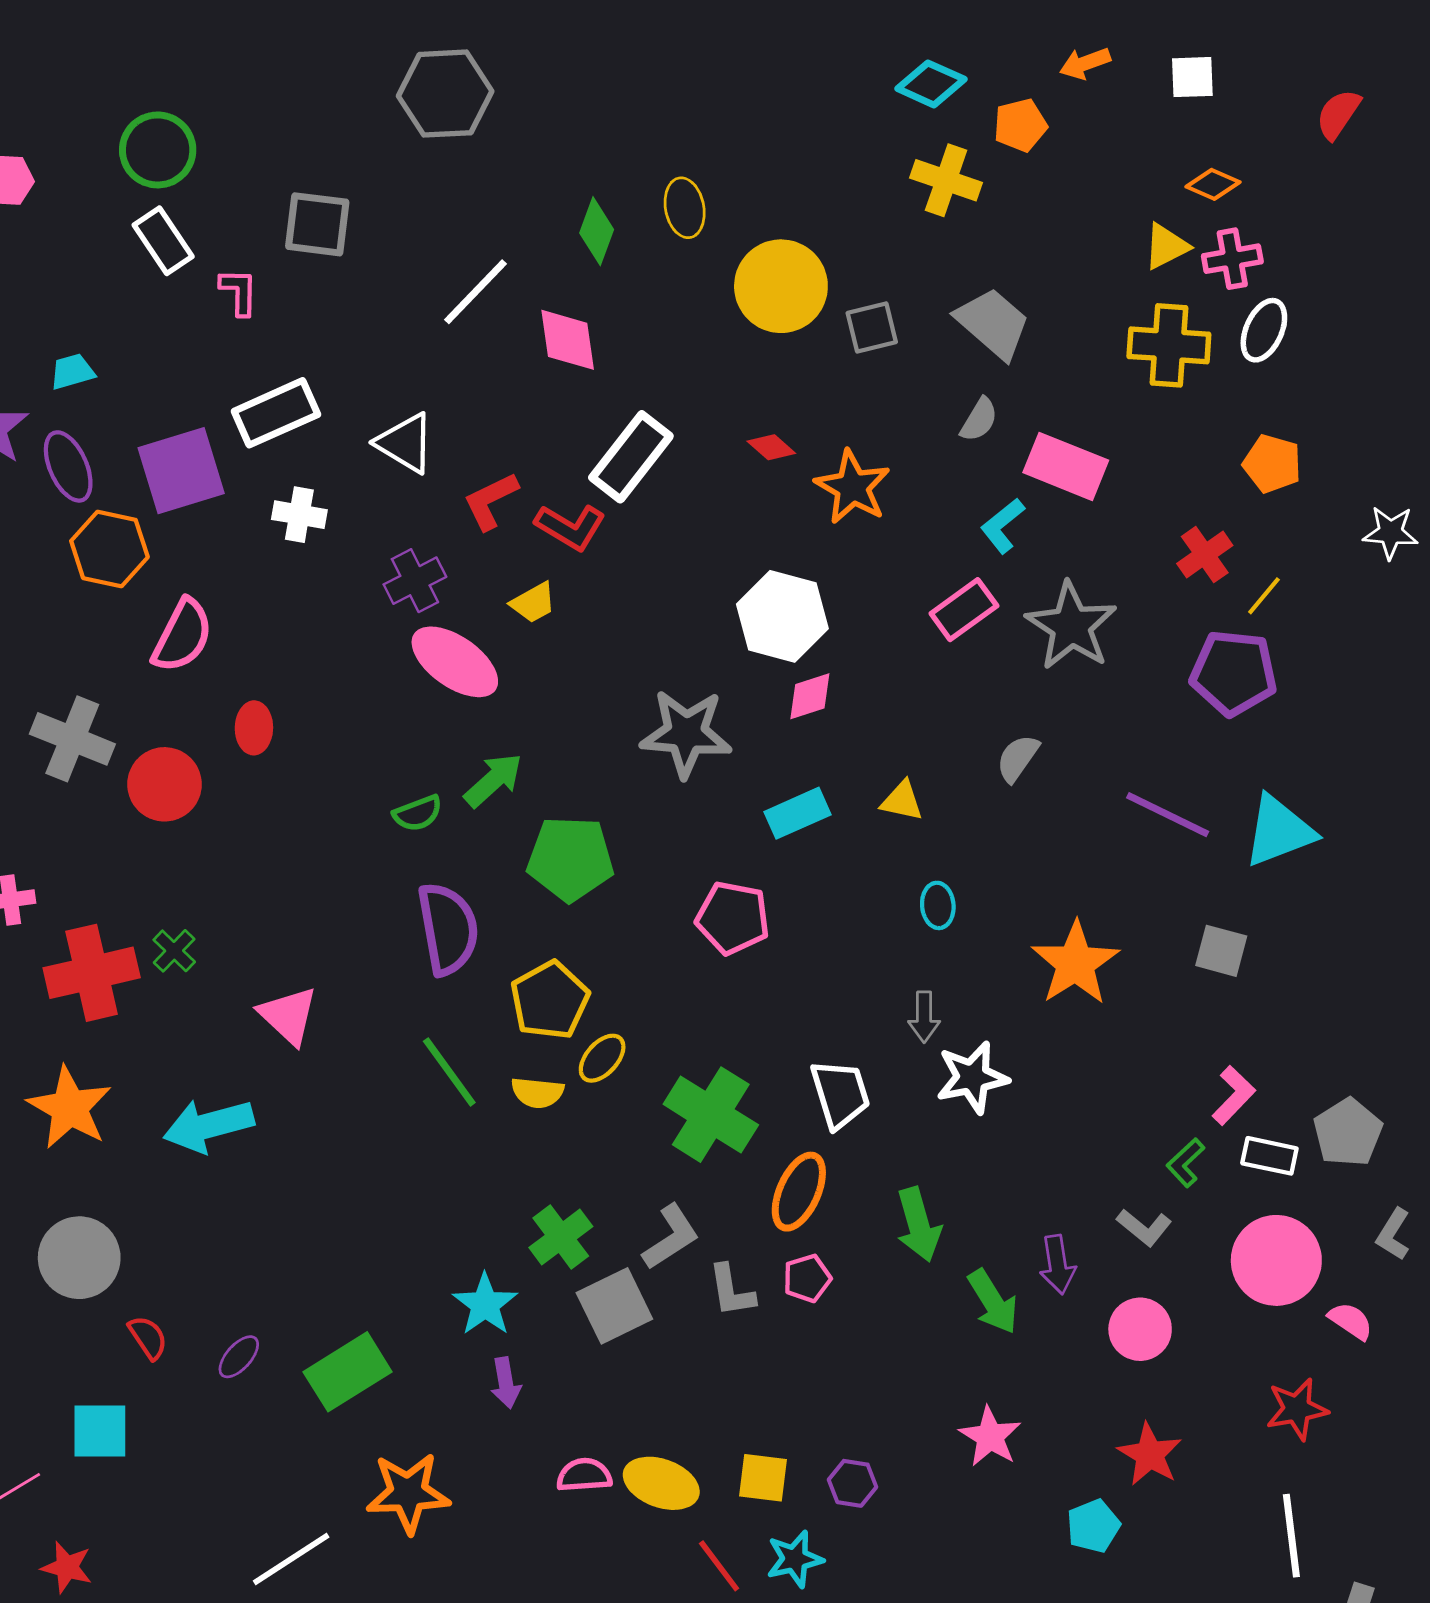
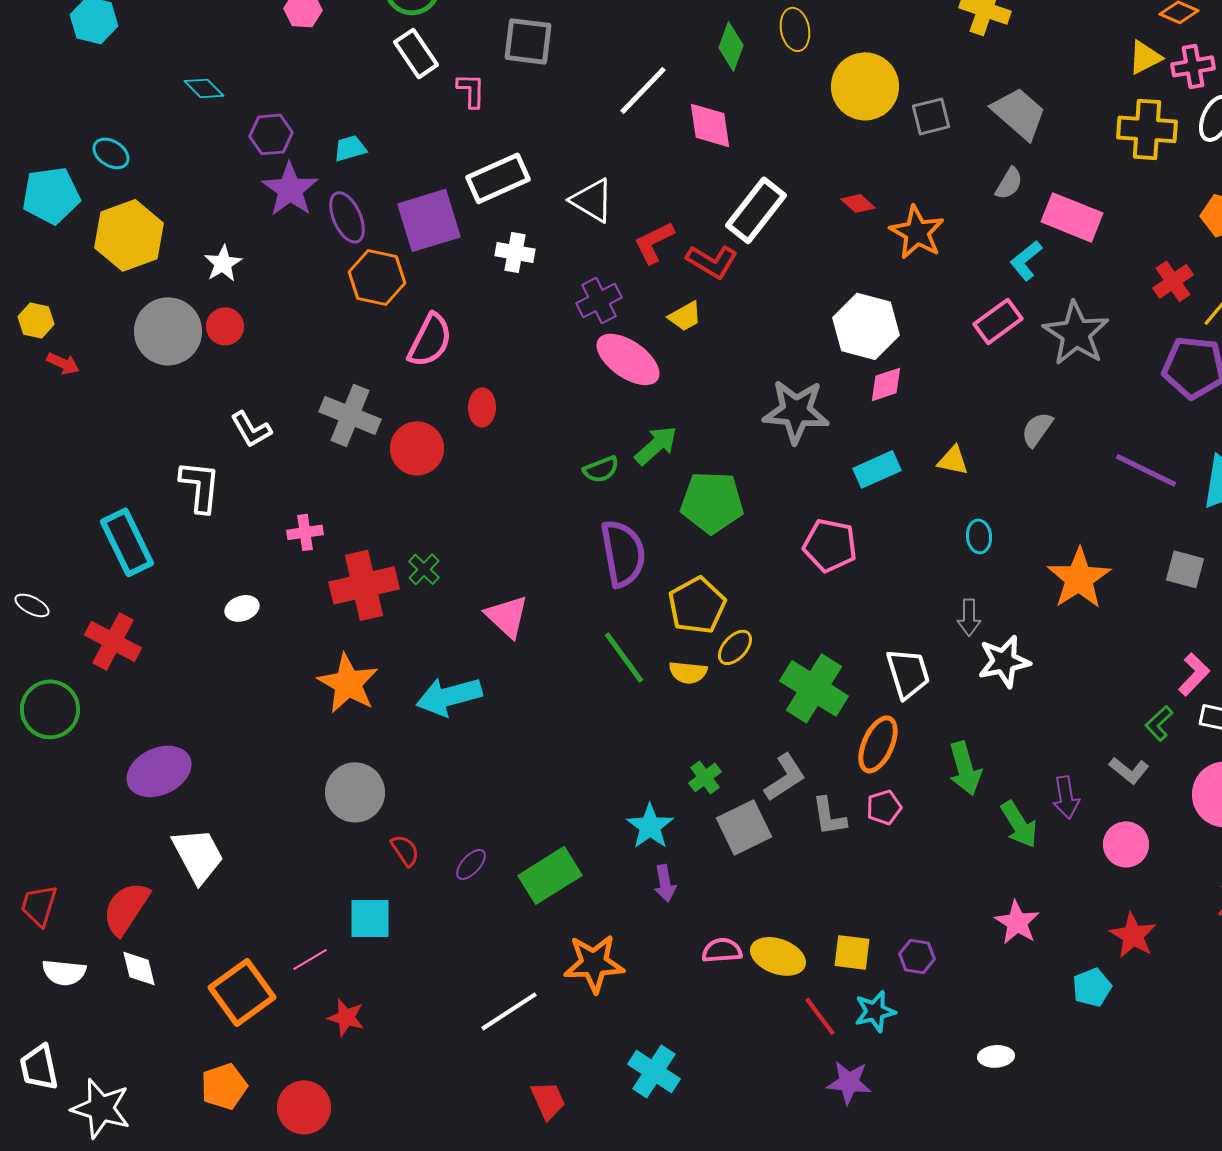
green cross: (561, 1237) -> (705, 777), size x0.7

